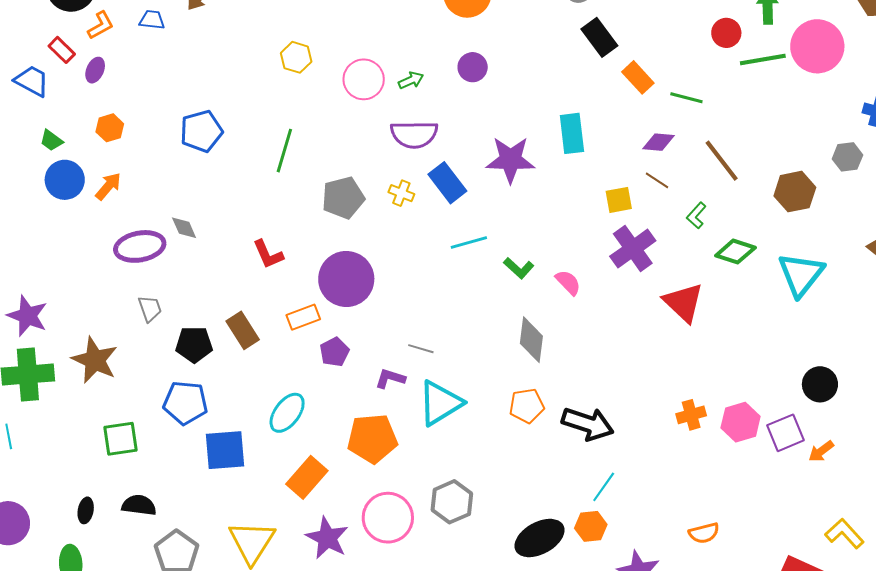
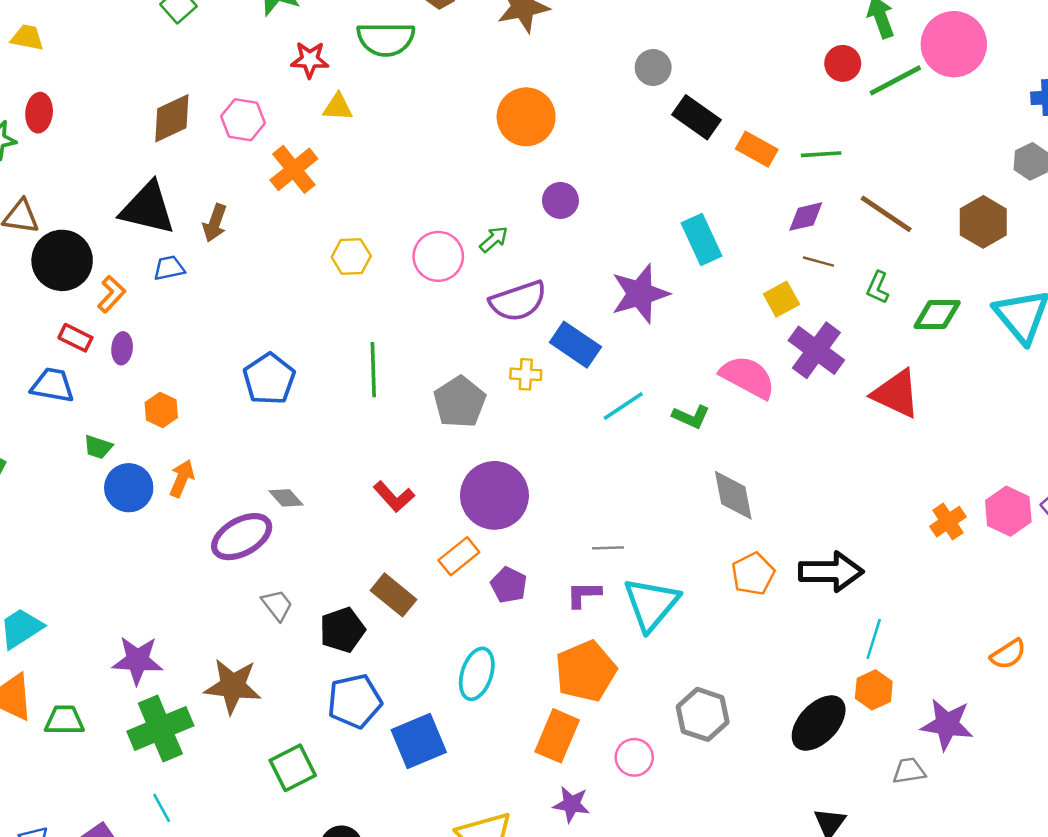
pink semicircle: (568, 282) -> (748, 377), moved, size x1.6
orange rectangle: (307, 477) -> (557, 736), moved
pink circle: (388, 518) -> (634, 757), size x0.6
purple star: (327, 538) -> (571, 804), size x0.7

